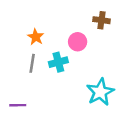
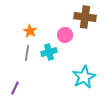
brown cross: (101, 20) -> (85, 17), size x1.5
purple line: (18, 105) -> (15, 88), turned -64

